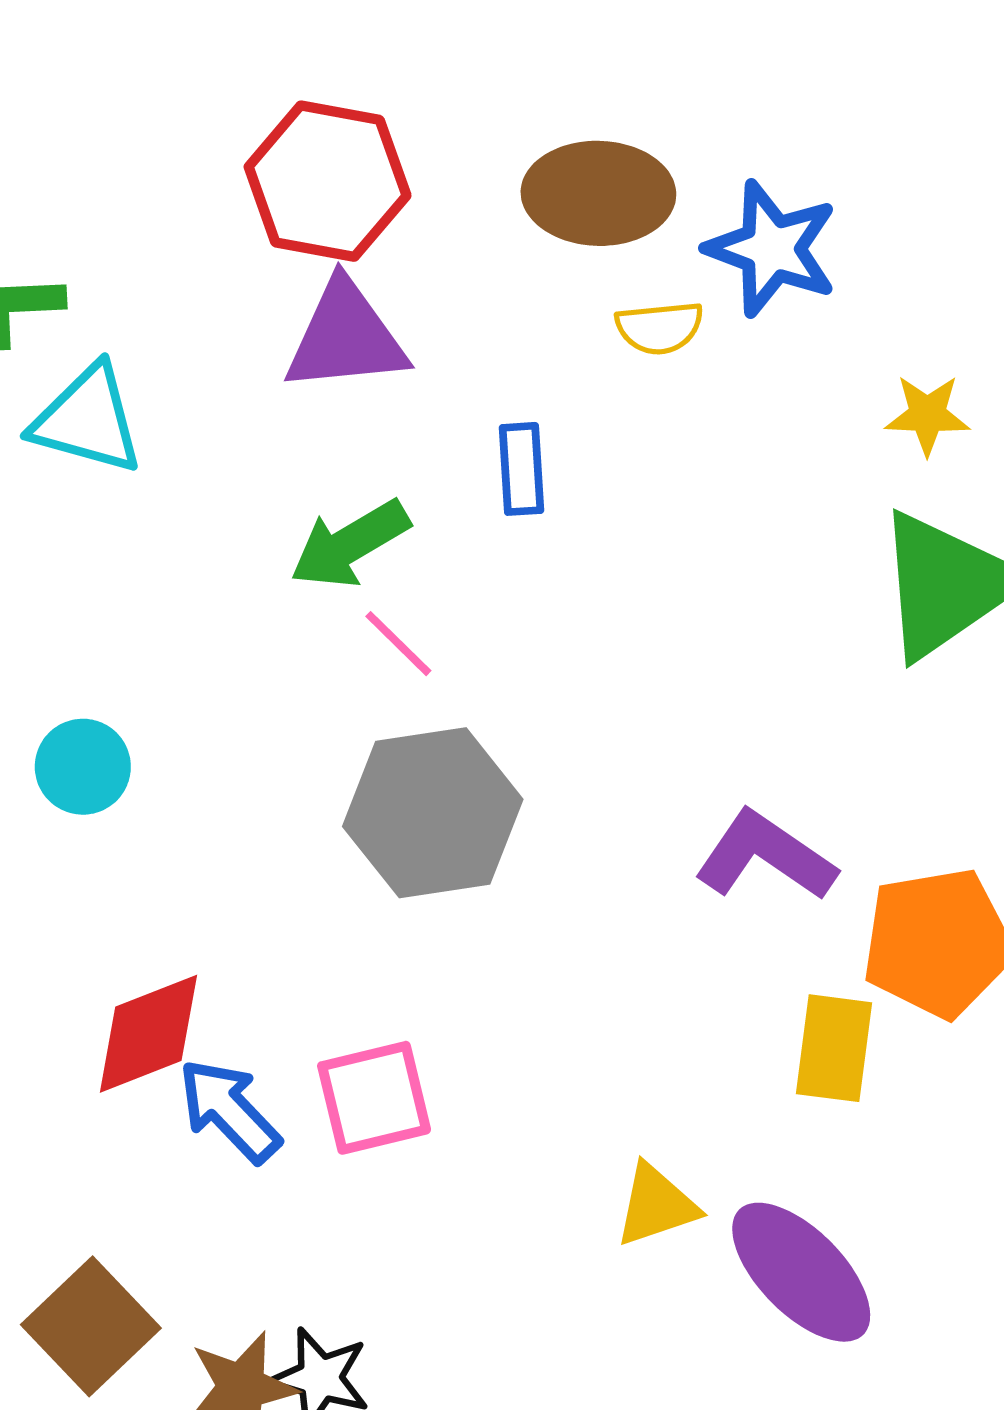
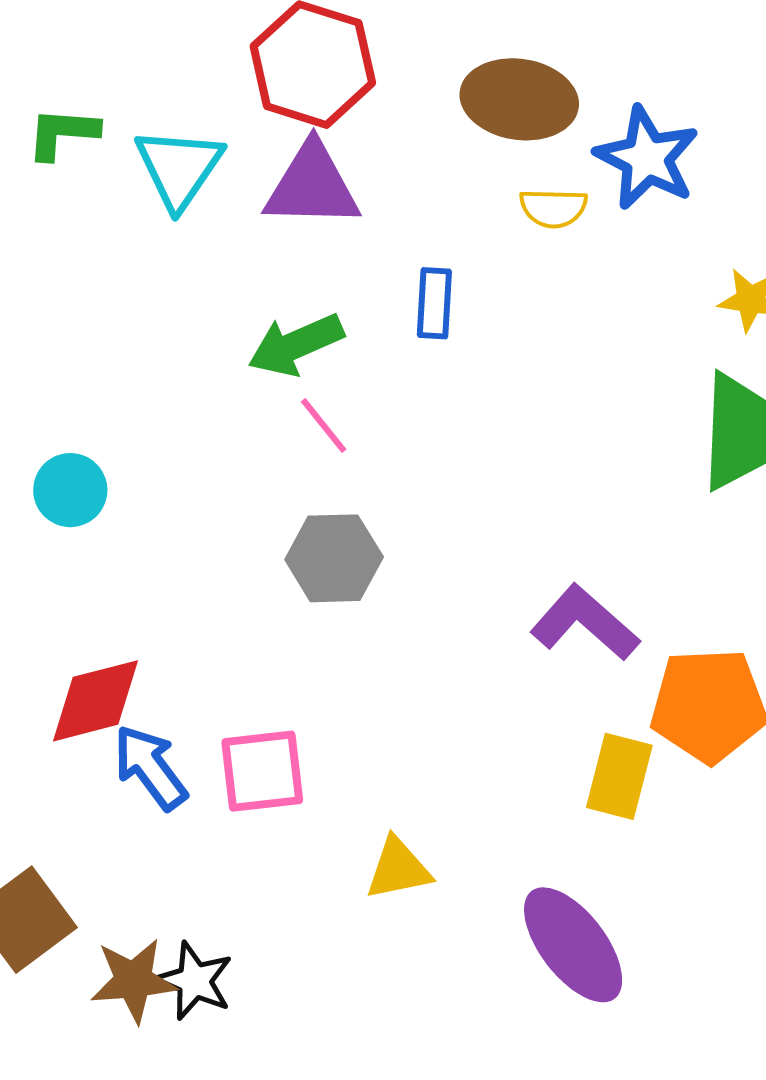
cyan triangle: (87, 420) -> (179, 168), moved, turned 42
gray hexagon: (433, 813) -> (334, 558), size x0.7
yellow triangle: (656, 1205) -> (398, 869), moved

